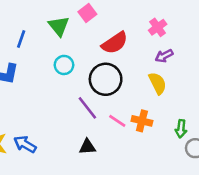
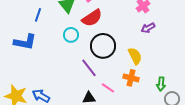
red semicircle: (115, 43) -> (92, 18), moved
yellow semicircle: (158, 83) -> (135, 56), moved
pink line: (117, 121) -> (108, 88), moved

